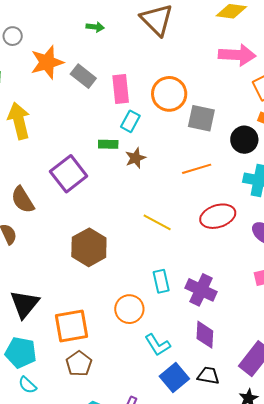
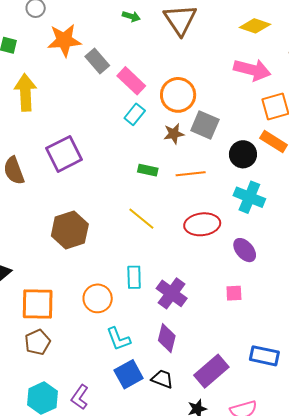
green arrow: (95, 27) -> (131, 16), moved
pink rectangle: (121, 89) -> (131, 81), turned -52
green rectangle: (108, 144) -> (148, 170), moved
brown star: (135, 158) -> (174, 134), moved

